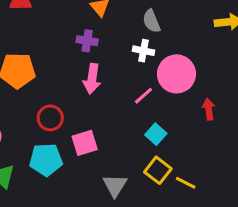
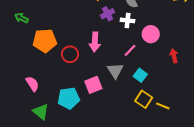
purple cross: (87, 41) -> (107, 14), moved, turned -32
pink circle: (176, 74) -> (151, 34), size x0.7
red circle: (50, 118) -> (70, 54), moved
gray triangle: (115, 185) -> (115, 71), moved

